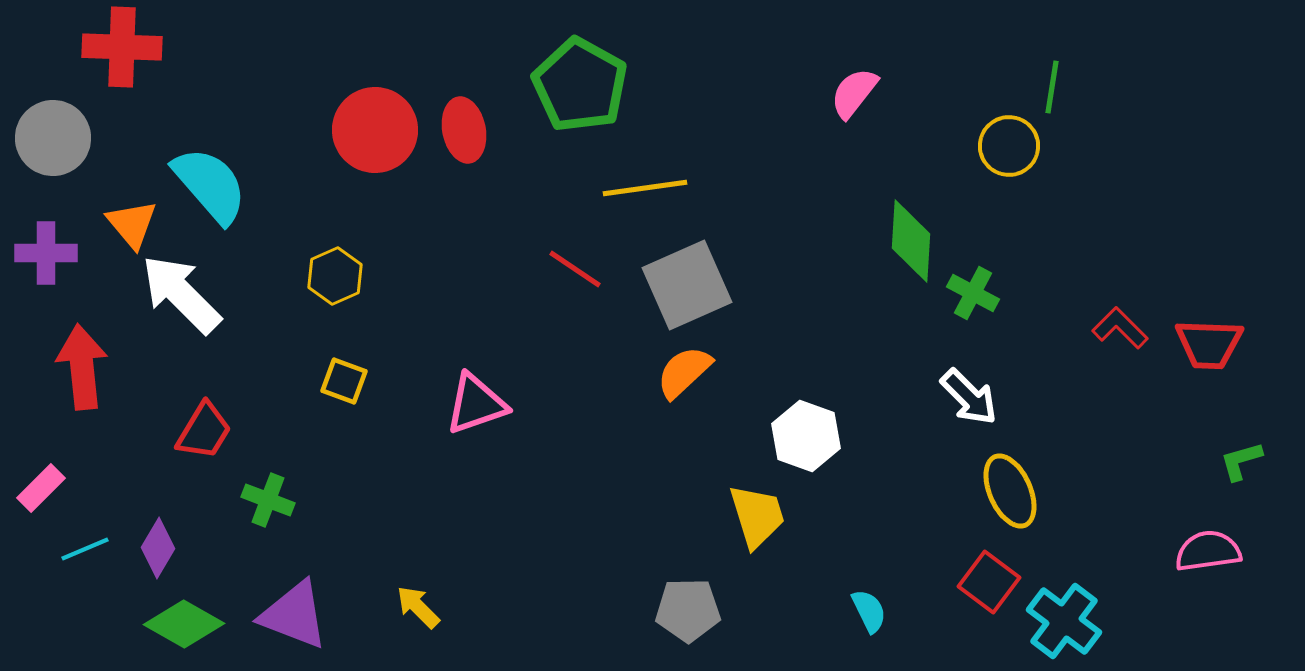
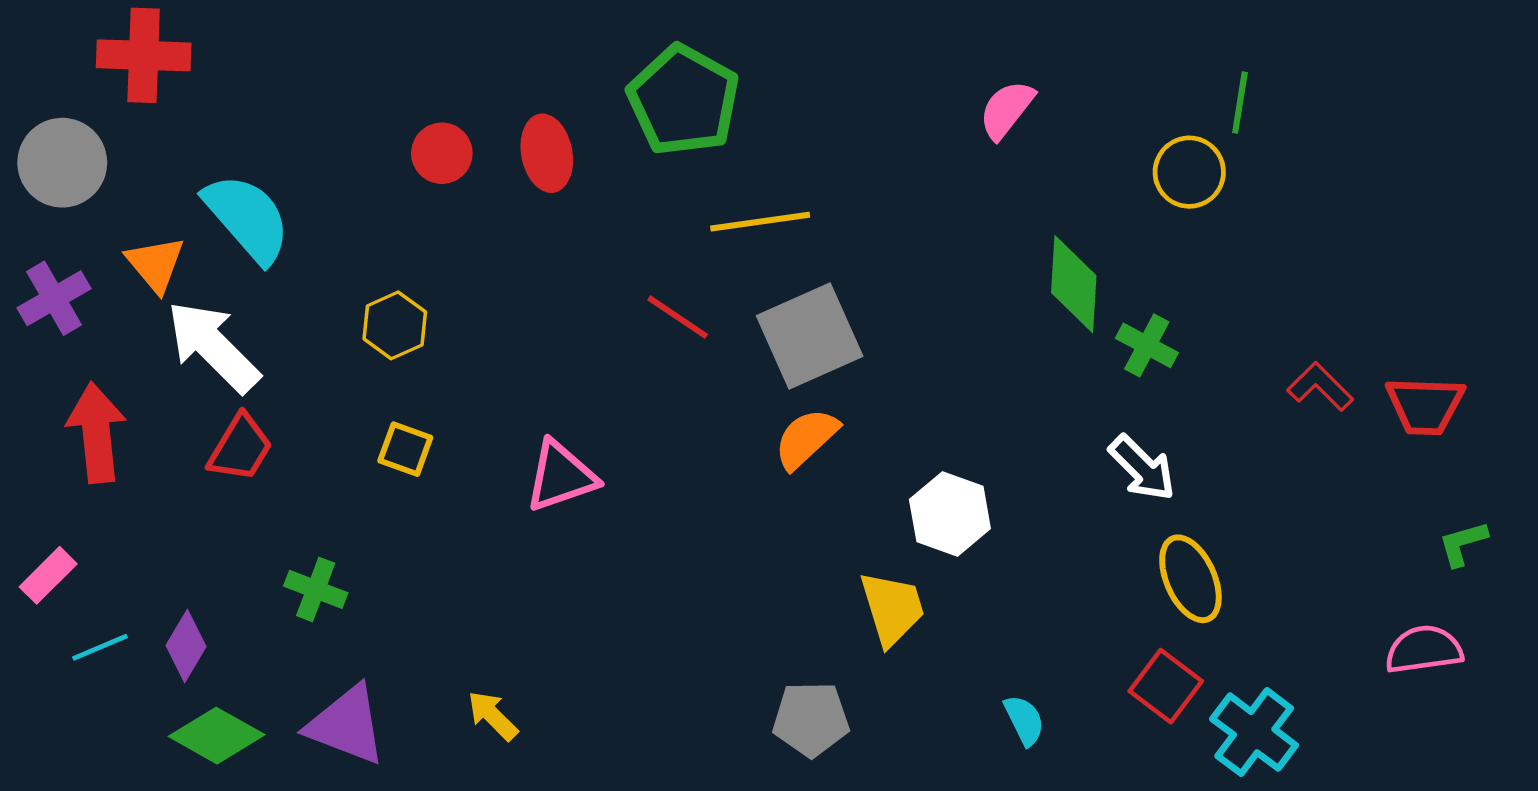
red circle: (375, 130) -> (442, 153), size x0.6
purple cross: (46, 253) -> (54, 298), turned -30
red trapezoid: (204, 431) -> (240, 448), moved

